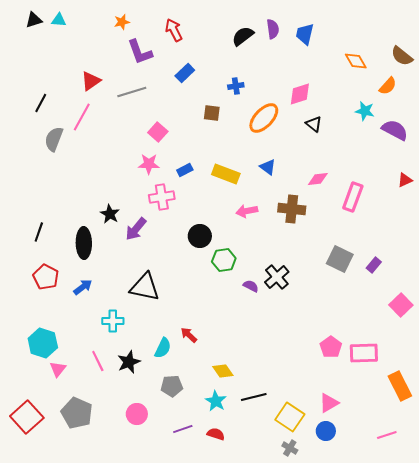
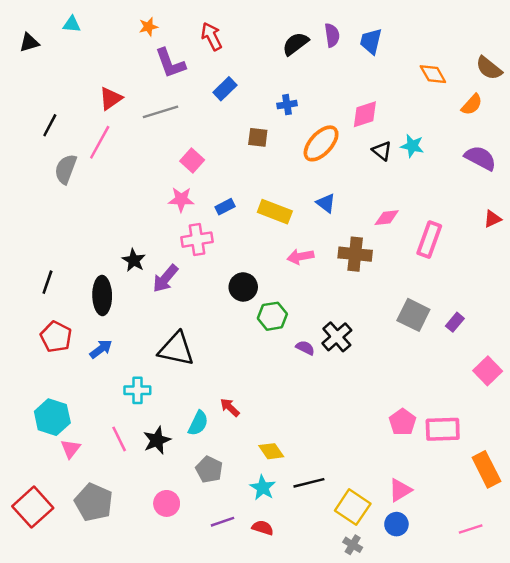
black triangle: (34, 20) -> (29, 43), moved
cyan star: (365, 111) -> (412, 146), moved
gray pentagon: (172, 386) -> (209, 469), turned 30

